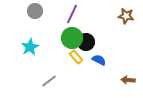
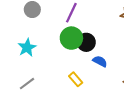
yellow rectangle: (76, 57) -> (76, 79), moved
gray line: (49, 81) -> (27, 84), moved

